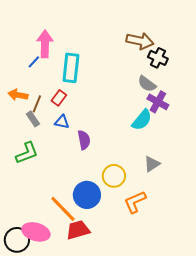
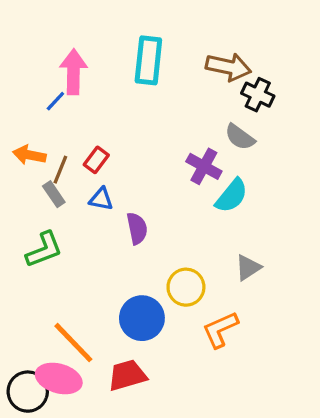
cyan rectangle: (71, 68) -> (148, 60), moved
purple cross: (158, 102) -> (204, 166), moved
orange line: (63, 209) -> (73, 343), moved

